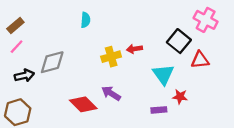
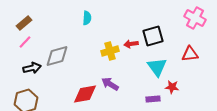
black square: (179, 41) -> (153, 36), moved, turned 35
red diamond: (83, 104) -> (85, 94), turned -55

